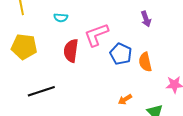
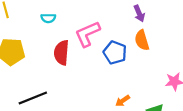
orange semicircle: (145, 62) -> (142, 40), moved

